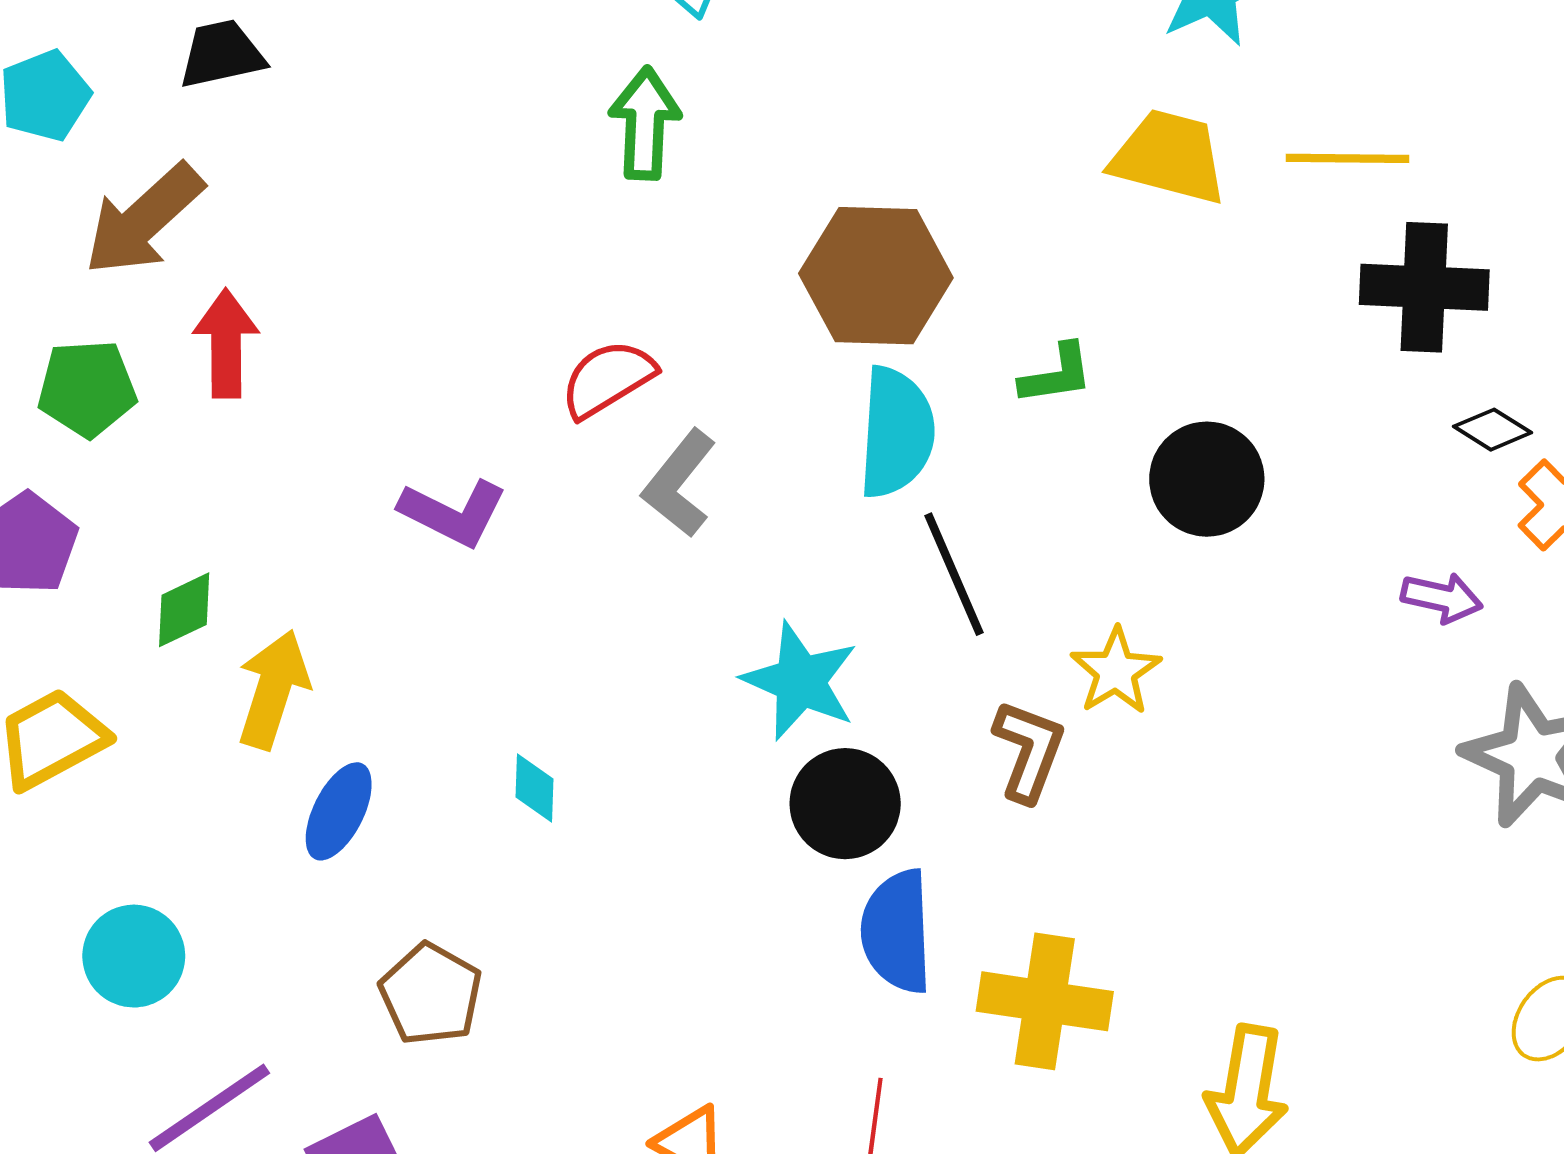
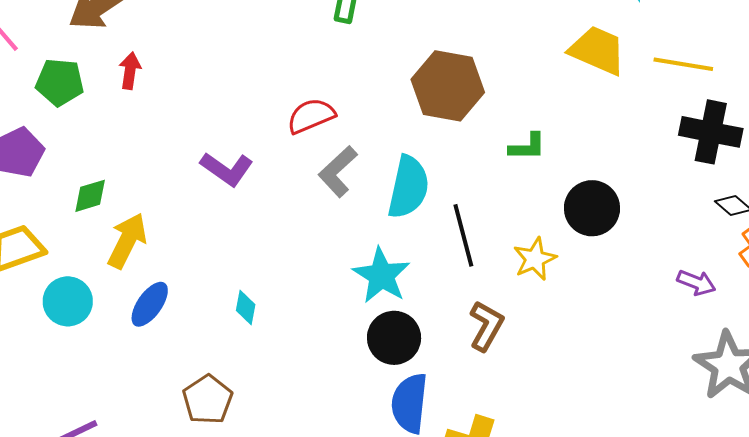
red arrow: (226, 343) -> (130, 71), size x0.7
cyan semicircle: (896, 432) -> (408, 187), moved
yellow star: (1116, 671) -> (535, 259), moved
cyan circle: (134, 956) -> (68, 301), moved
brown pentagon: (431, 994) -> (208, 400), moved

